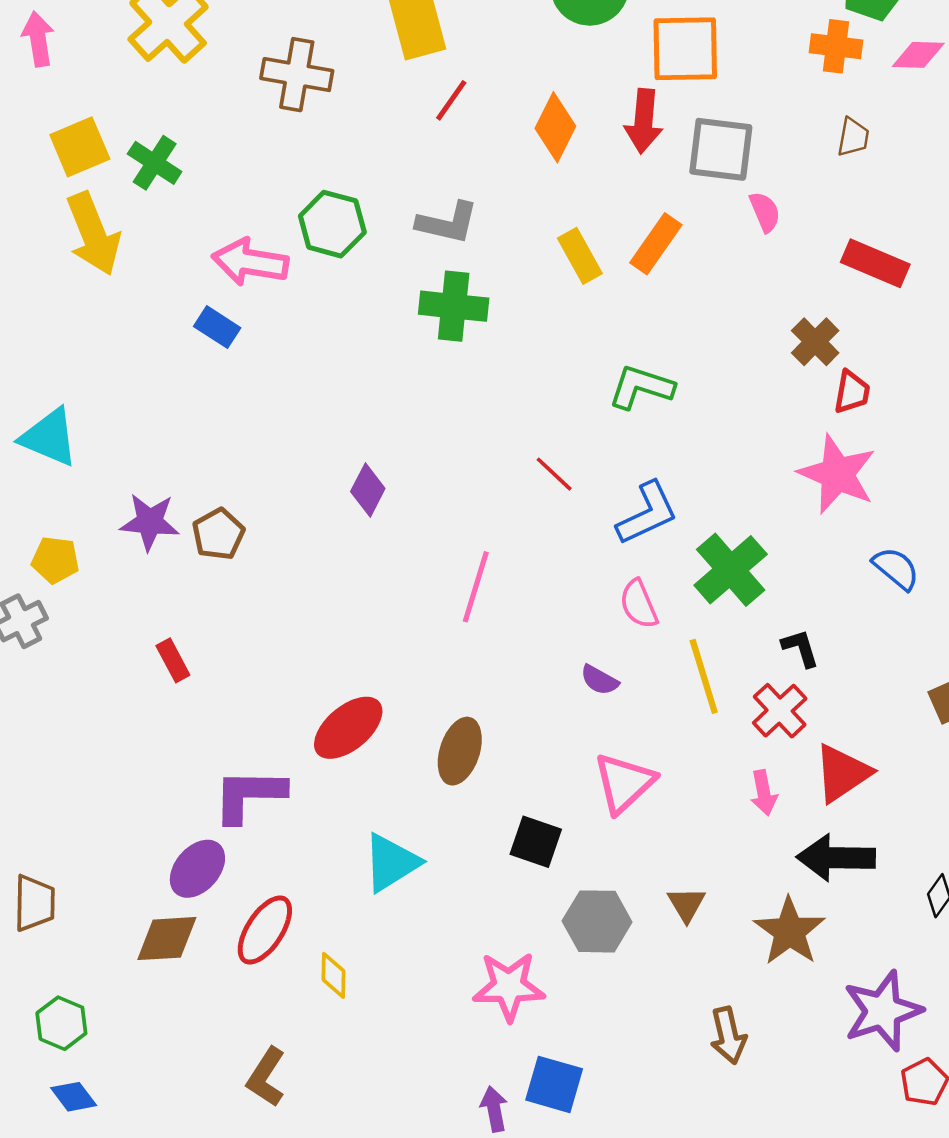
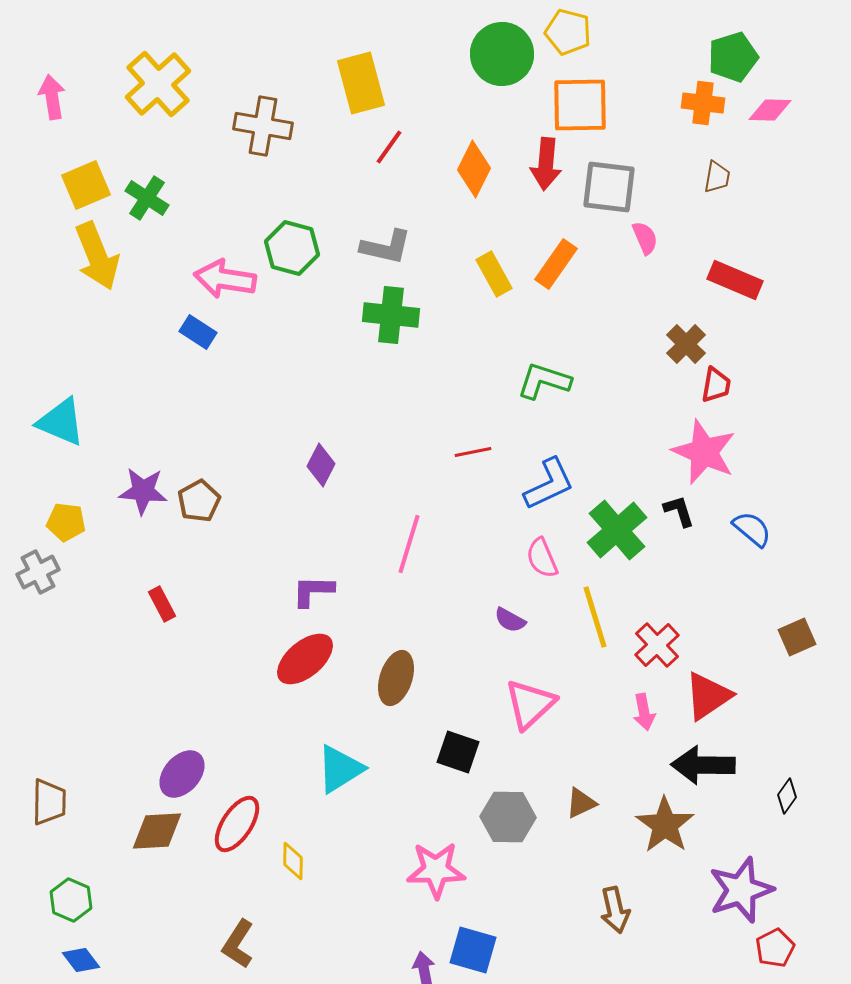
red line: (554, 474) -> (473, 452), turned -54
black L-shape: (800, 648) -> (679, 511), moved
purple L-shape: (249, 795) -> (313, 591), moved, size x0.7
brown triangle: (686, 904) -> (581, 803), turned 36

